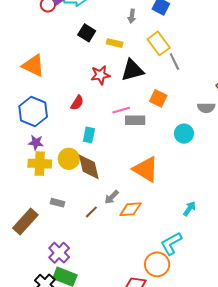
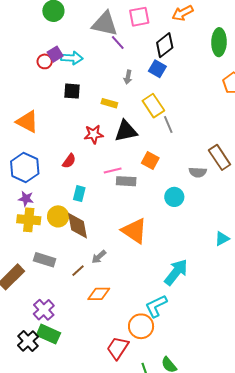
black square: (87, 33) -> (72, 91), moved, turned -30
gray rectangle: (57, 203) -> (45, 260), size x1.5
orange diamond: (130, 209) -> (99, 294), moved
cyan arrow: (189, 209) -> (176, 272), size x1.8

